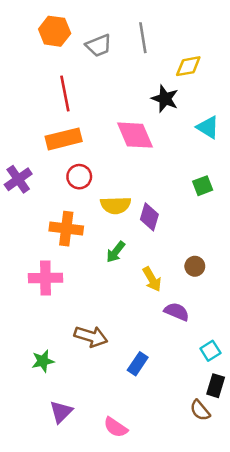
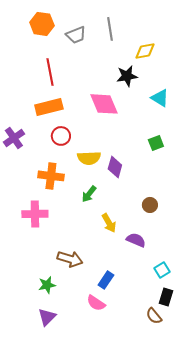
black star: (165, 99) -> (127, 76), turned -30
yellow arrow: (152, 279) -> (109, 223), moved
green star: (43, 361) -> (47, 285), moved
pink semicircle: (116, 427) -> (96, 303), moved

